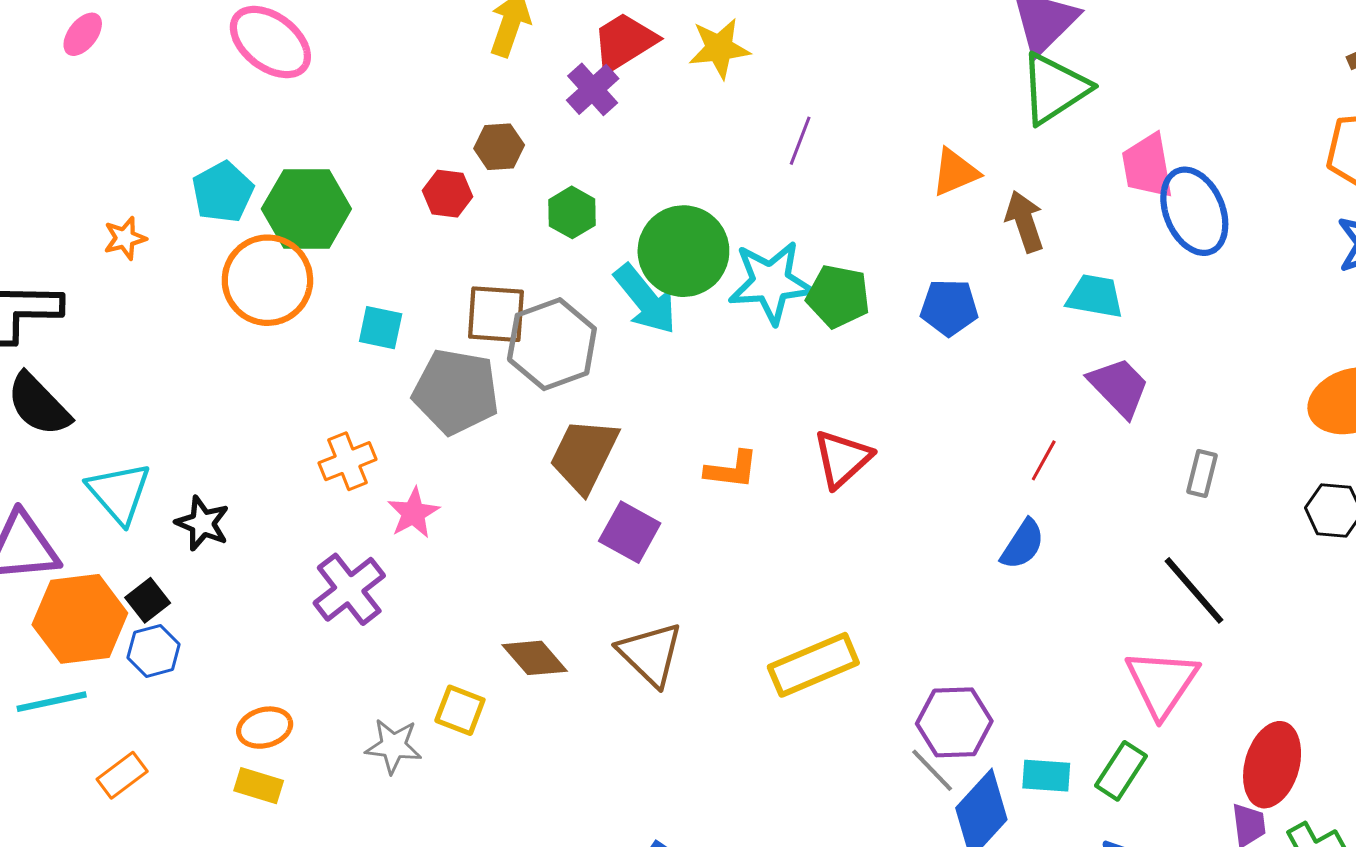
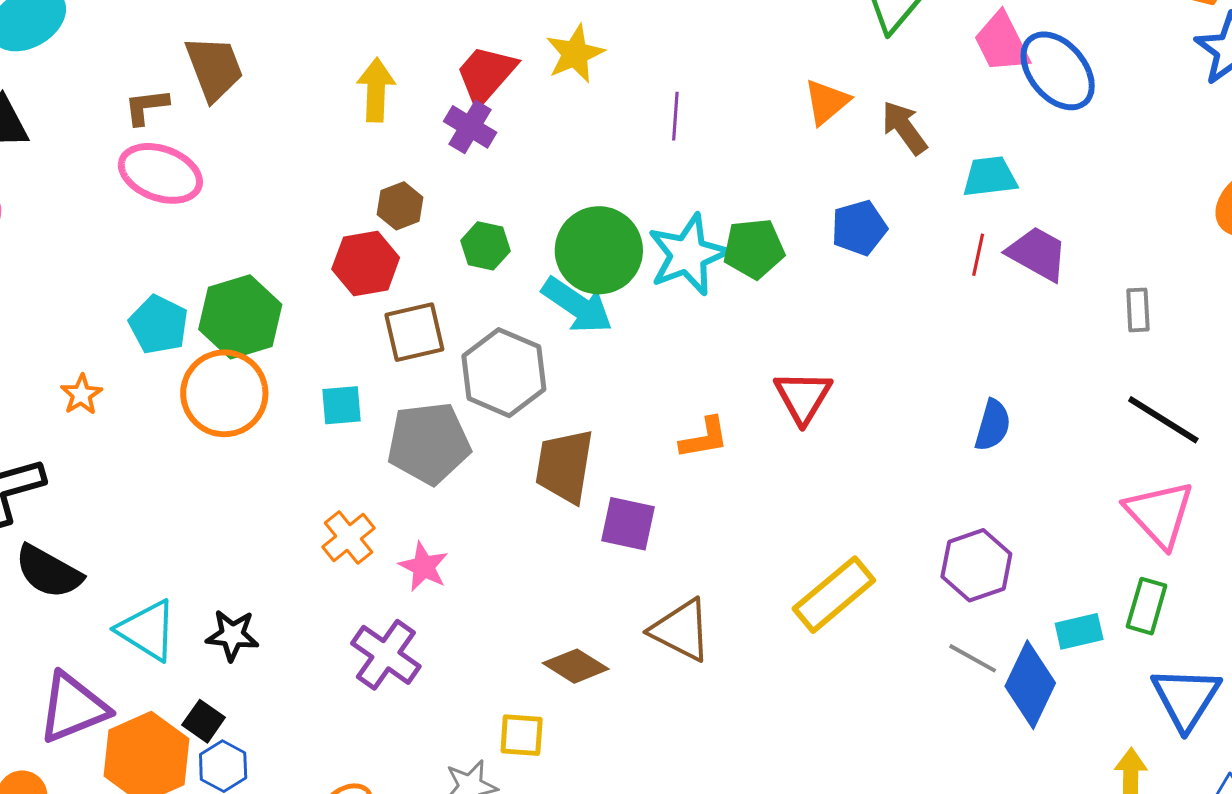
red hexagon: (448, 194) -> (366, 263), size x1.4
brown square: (496, 314) -> (414, 332), moved
red line: (1044, 460) -> (978, 255), moved
purple hexagon: (954, 722) -> (976, 565), moved

